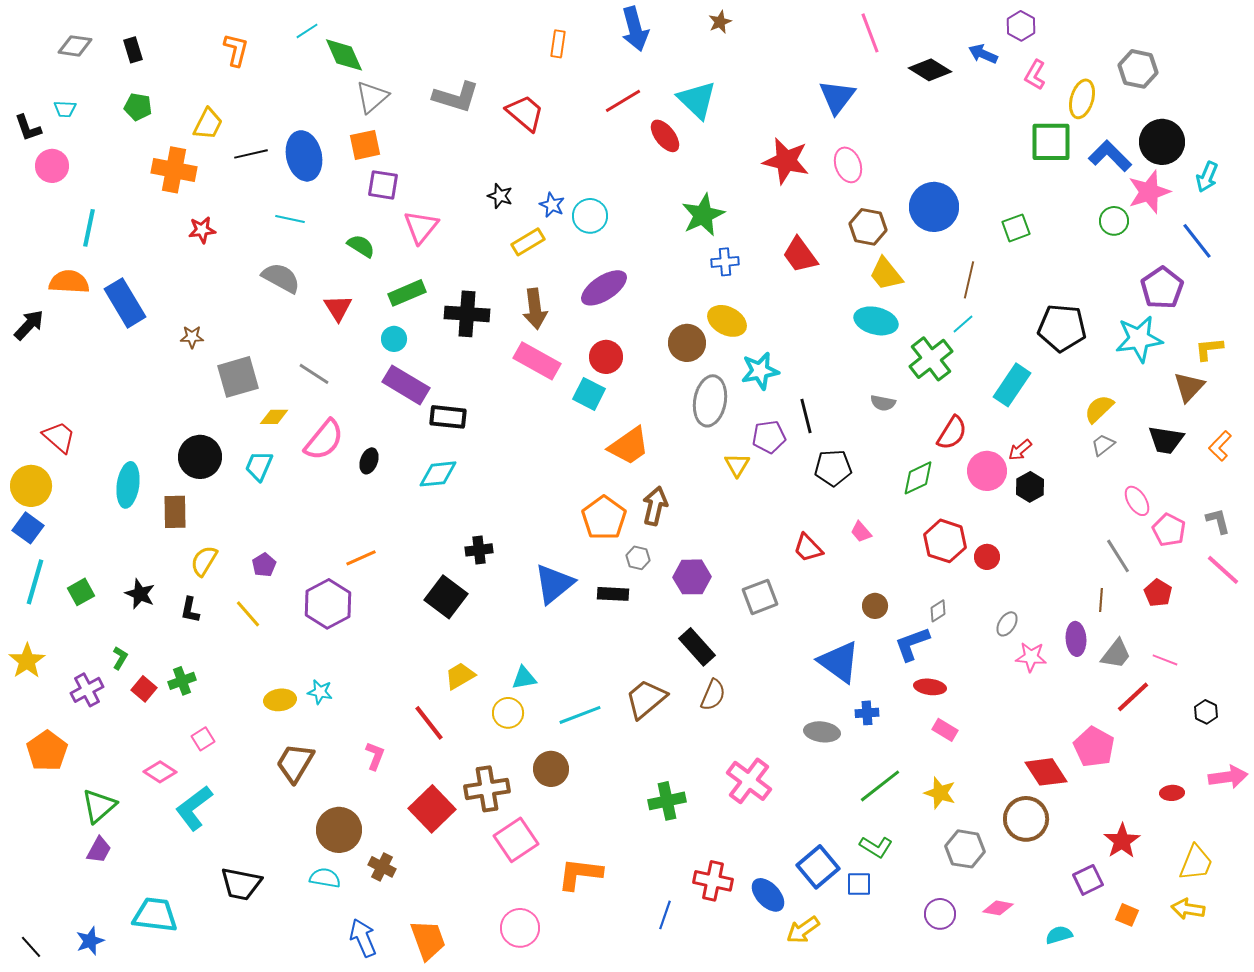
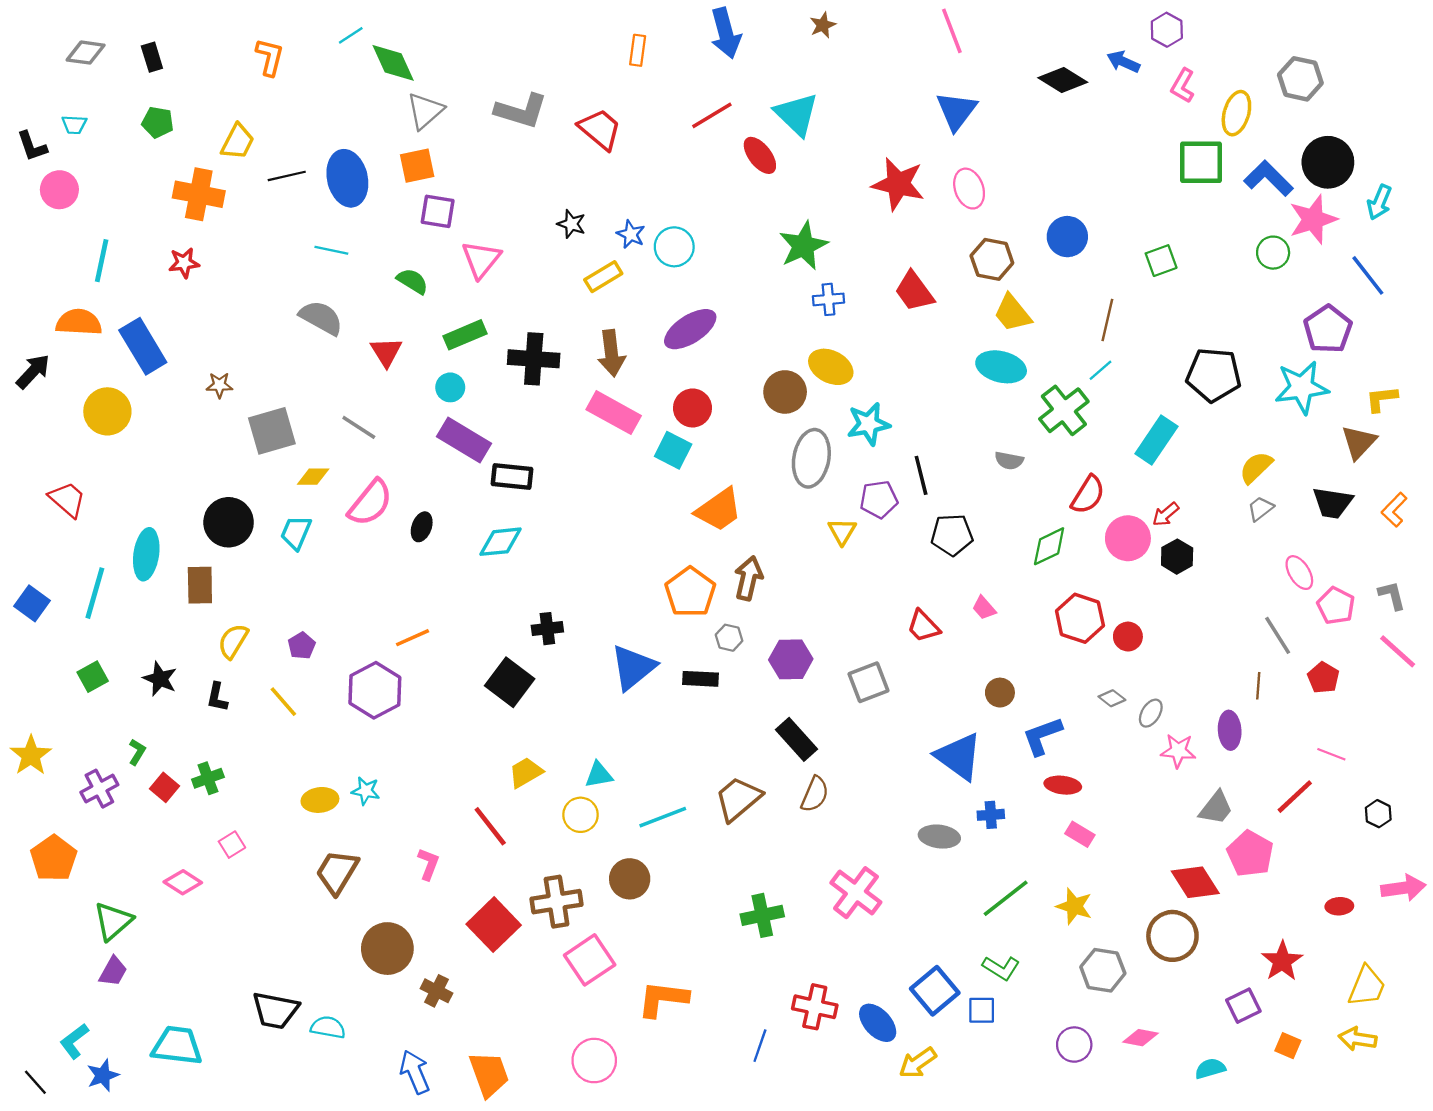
pink line: (870, 33) -> (952, 31), moved
blue circle: (934, 207) -> (1067, 237), size x0.7
red star: (202, 230) -> (184, 263), moved
yellow circle: (31, 486) -> (107, 411), moved
cyan line: (35, 582) -> (95, 593), moved
gray diamond: (938, 611) -> (1112, 698), moved, turned 70
gray trapezoid: (1116, 654) -> (1216, 808), moved
cyan L-shape: (194, 808) -> (74, 1041), moved, size x0.7
cyan semicircle: (325, 878) -> (328, 1027), moved

